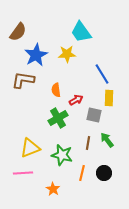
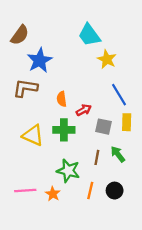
yellow star: (67, 54) -> (107, 59), moved, turned 30
blue line: (102, 74) -> (119, 95), moved
yellow rectangle: (109, 98) -> (127, 122), moved
green cross: (58, 118) -> (64, 130), turned 30
yellow triangle: (30, 148) -> (33, 135), moved, turned 45
orange star: (53, 189) -> (53, 194), moved

